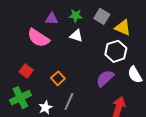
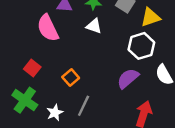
yellow triangle: (123, 28) -> (150, 17), turned -42
pink semicircle: (38, 38) -> (48, 28), turned 30
green cross: (20, 98) -> (25, 100), turned -30

